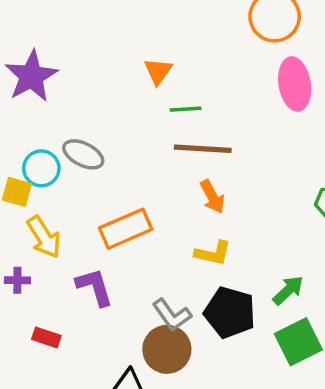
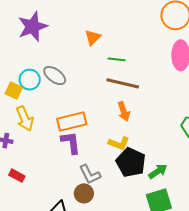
orange triangle: (158, 71) -> (93, 37), moved
purple L-shape: (95, 287) -> (71, 142), moved
black pentagon: (230, 312) -> (131, 162), moved
brown circle: (167, 349) -> (84, 193), size x0.7

